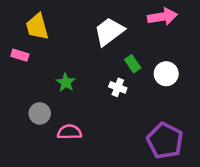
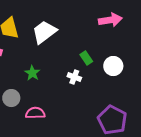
white trapezoid: (109, 32) -> (44, 32), moved

